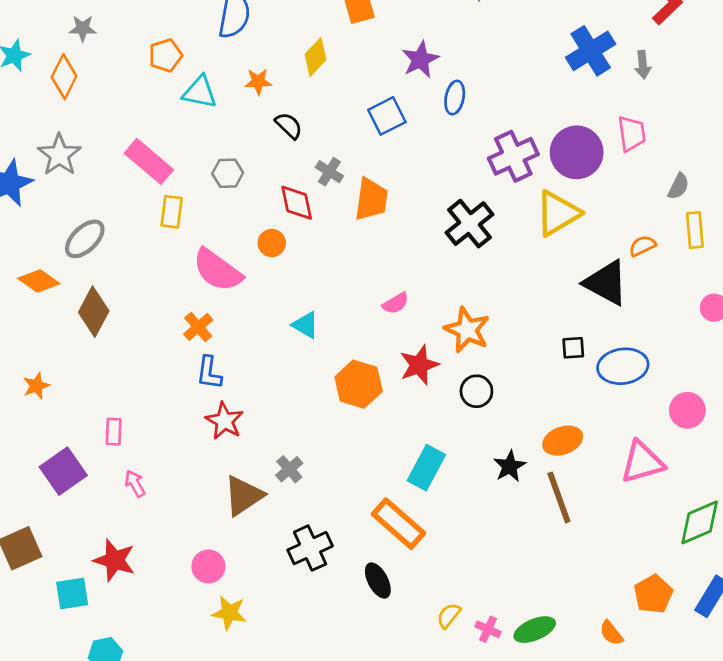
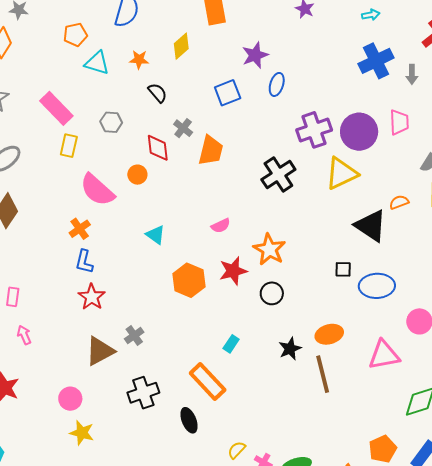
cyan rectangle: (426, 468) -> (231, 344), size x0.6

